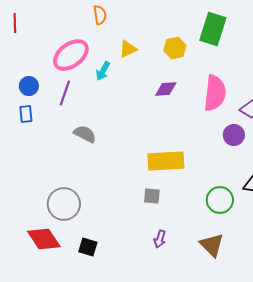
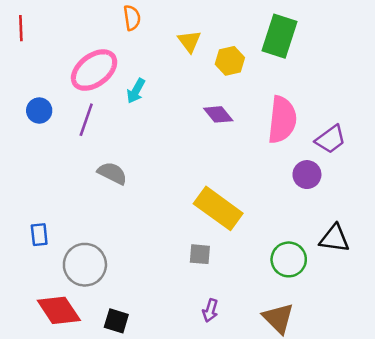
yellow triangle: (128, 49) -> (189, 41), moved, turned -42
purple diamond: (166, 89) -> (218, 114), turned 55
blue rectangle: (26, 114) -> (39, 235), moved
yellow rectangle: (166, 161) -> (218, 208), turned 39

